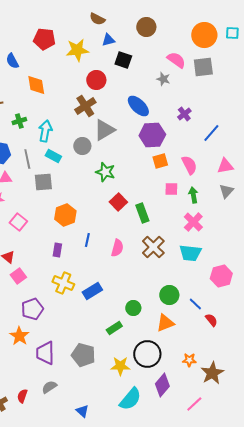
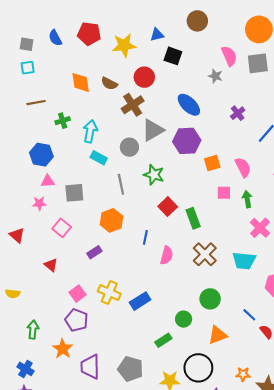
brown semicircle: (97, 19) -> (109, 83), moved
pink semicircle: (176, 60) -> (229, 56), turned 30
blue semicircle: (12, 61) -> (55, 38), moved
purple hexagon: (152, 135) -> (187, 141), moved
gray line: (27, 159) -> (121, 184), moved
gray square: (43, 182) -> (74, 193), moved
pink cross: (193, 222) -> (260, 228), moved
blue line: (87, 240) -> (145, 237), moved
purple rectangle: (57, 250) -> (94, 252), moved, turned 48
pink square: (18, 276) -> (77, 294), moved
green circle: (169, 295) -> (210, 299), moved
purple pentagon: (32, 309) -> (76, 320), turned -30

